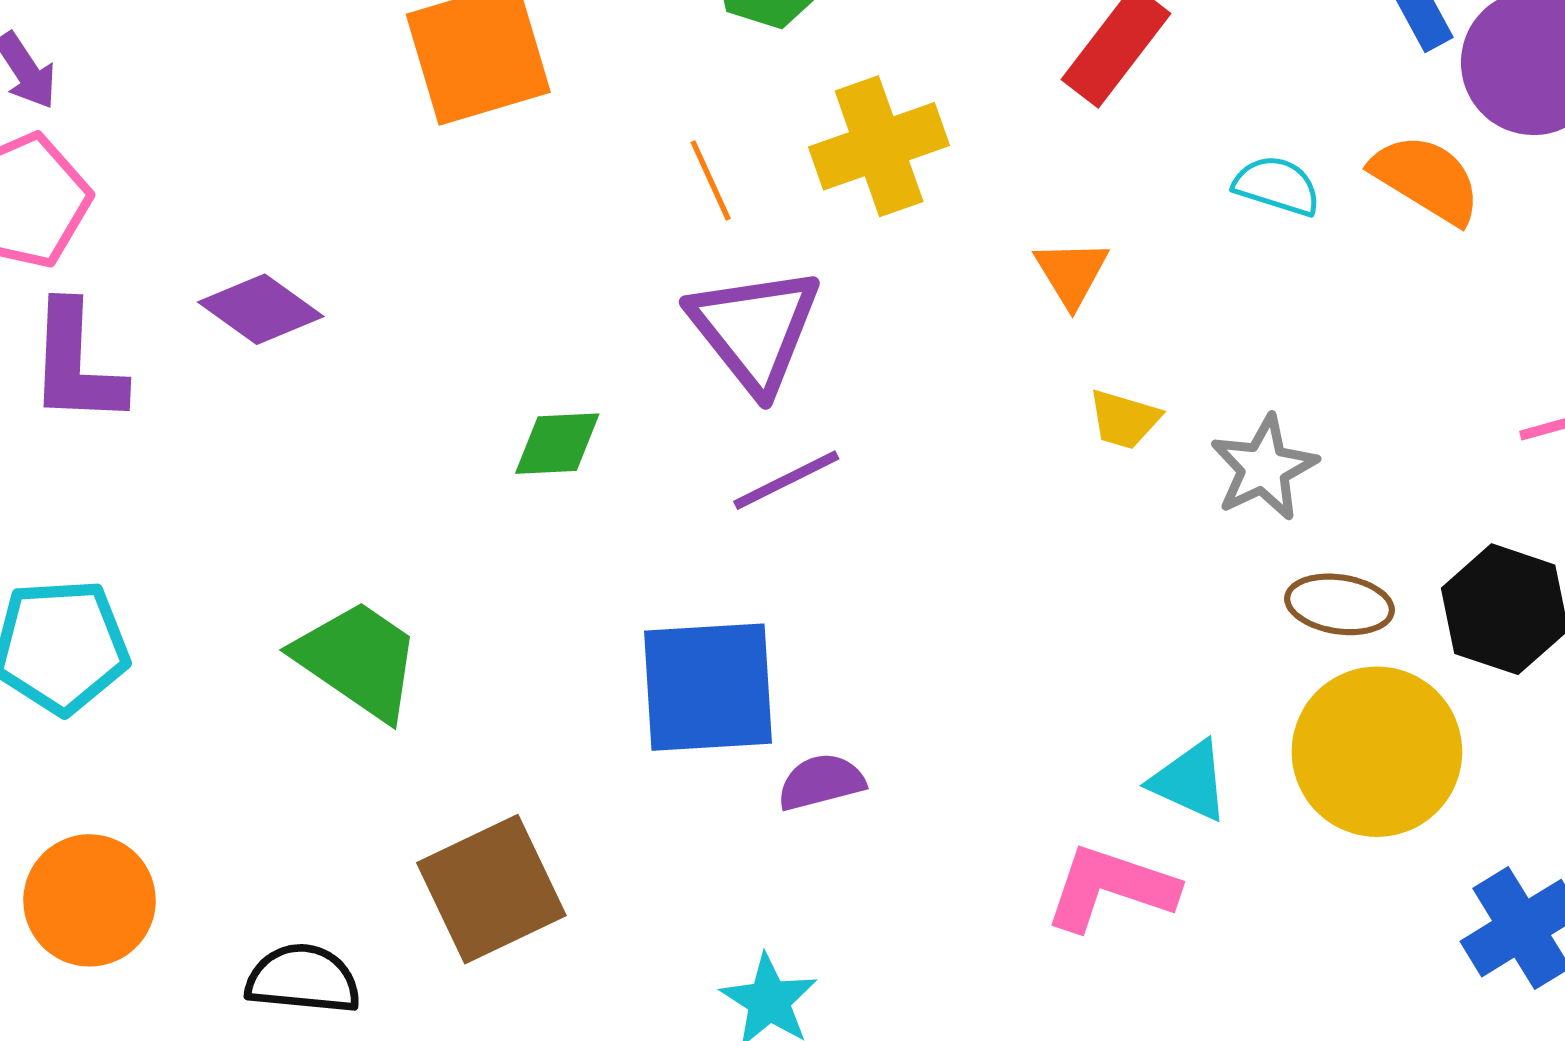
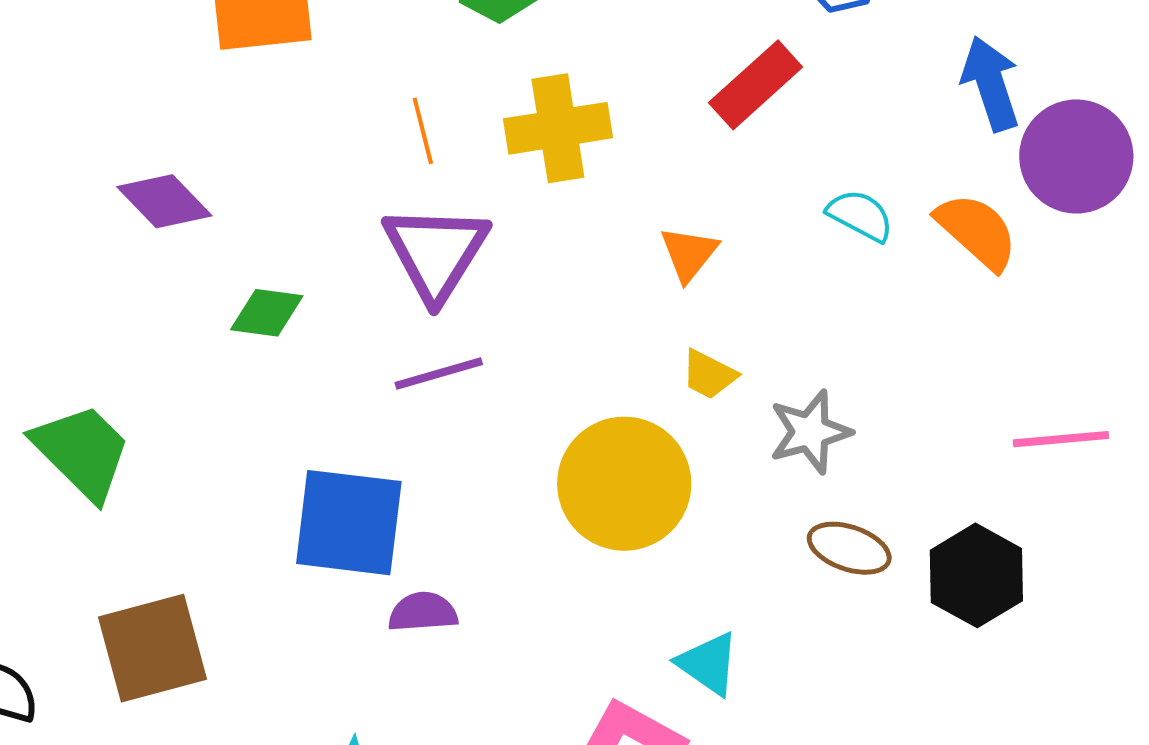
purple diamond: (261, 309) -> (164, 201), moved
yellow circle: (1377, 752) -> (624, 484), moved

